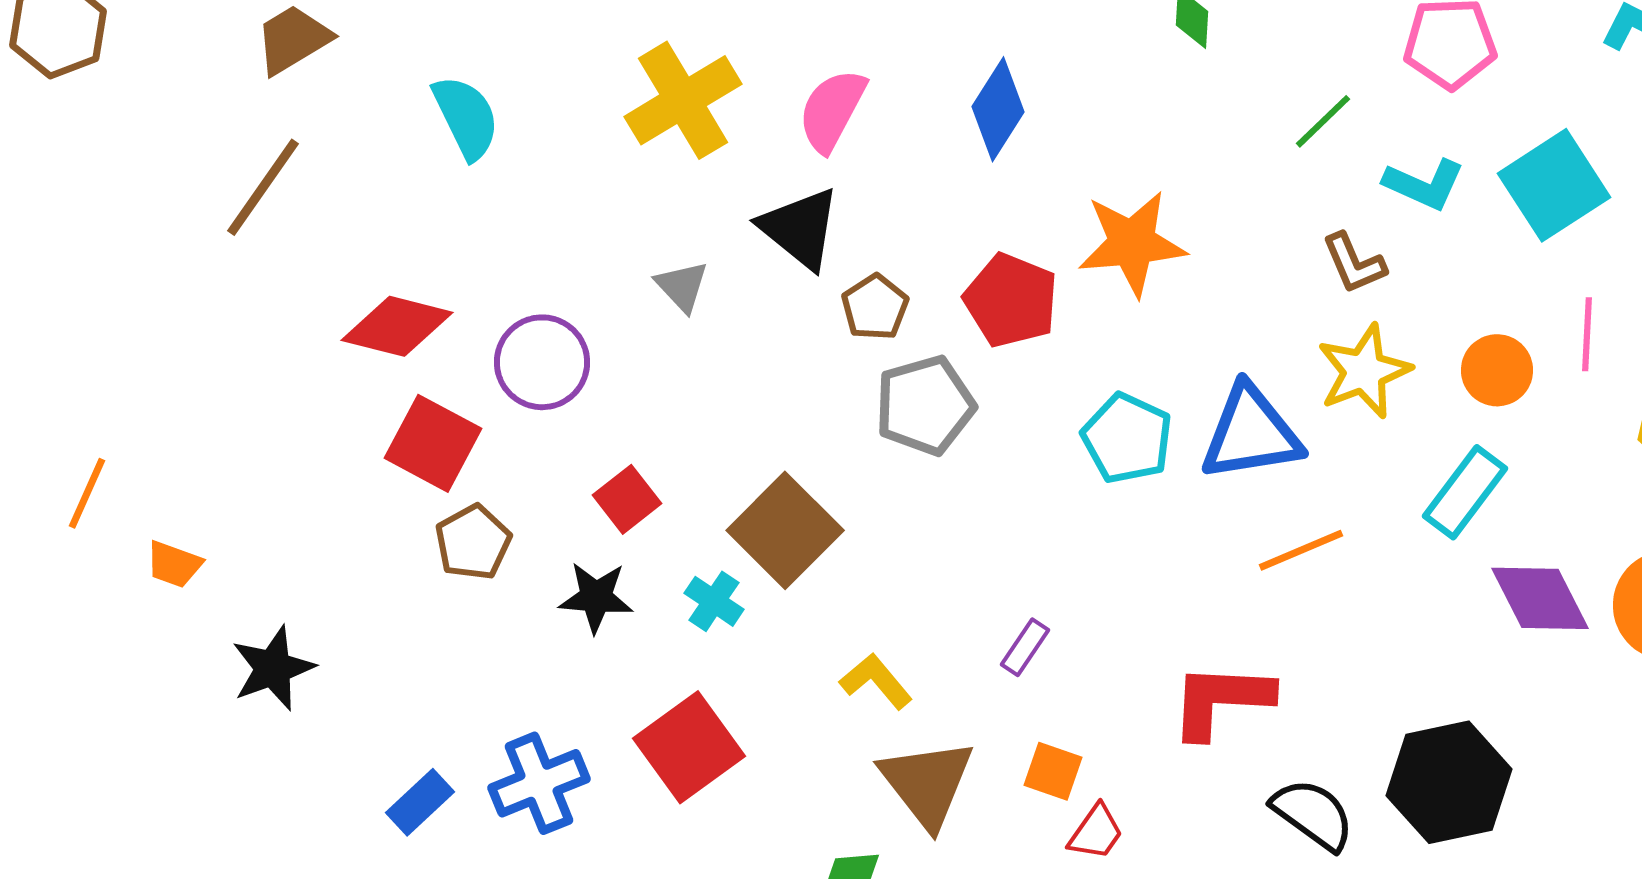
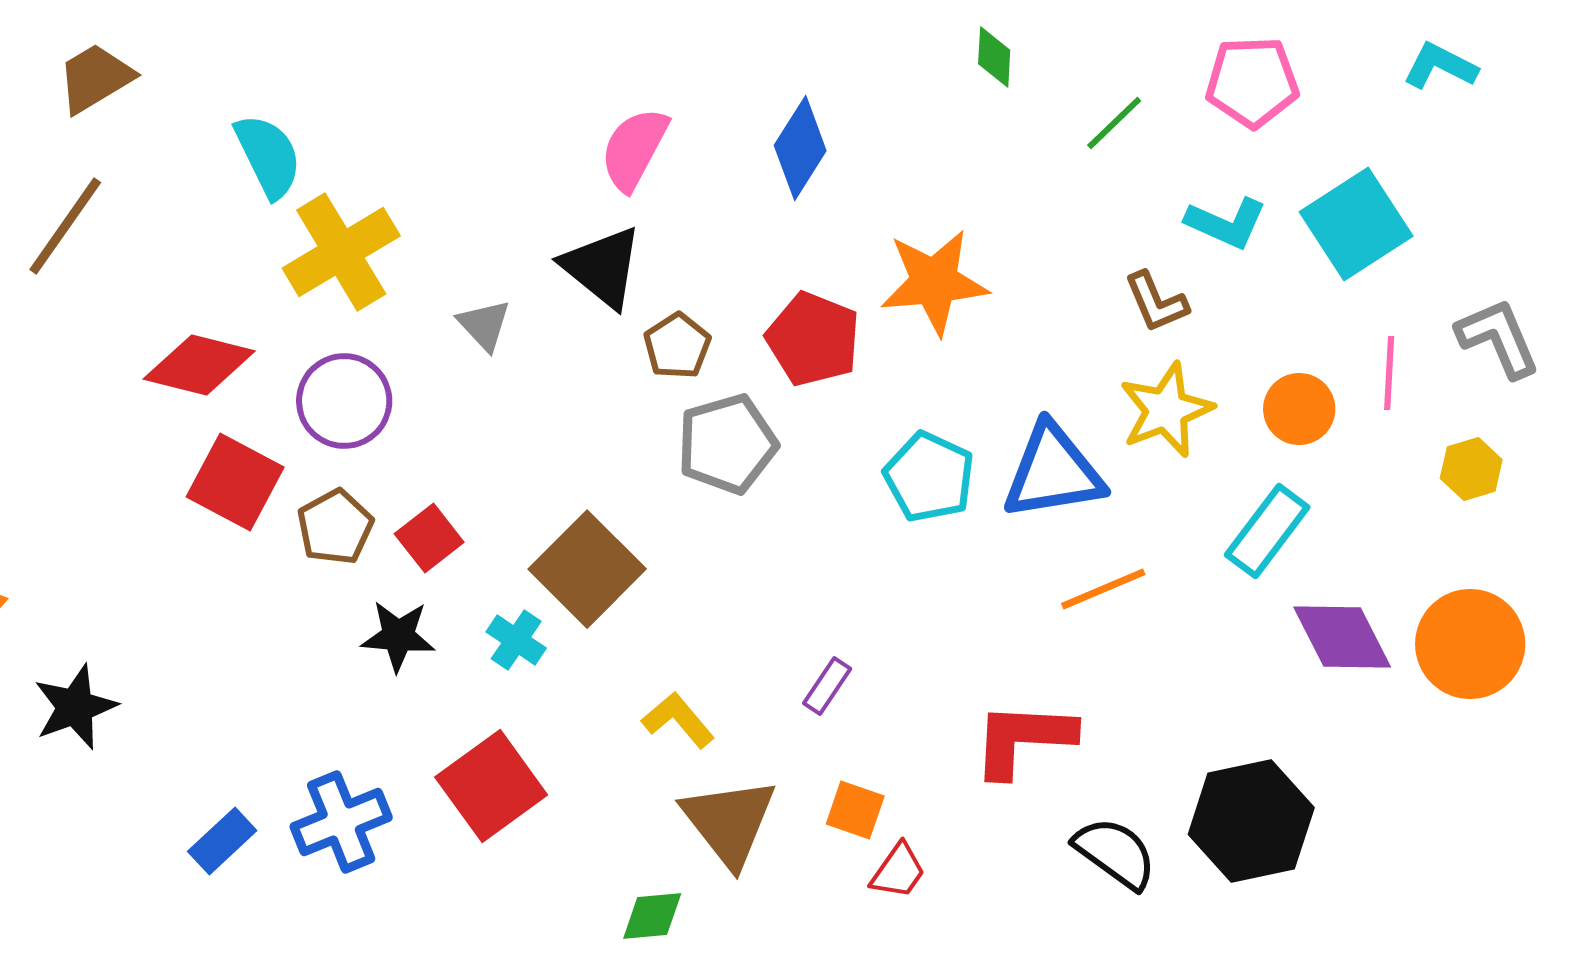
yellow cross: (683, 100) -> (341, 252), moved
green line: (1323, 121) -> (1114, 123), moved
brown pentagon: (473, 542) -> (335, 527), moved

